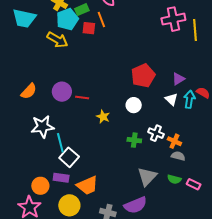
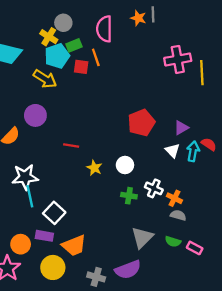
purple circle: (62, 92) -> (35, 115), moved
white circle: (134, 105) -> (125, 165), moved
cyan line: (60, 143) -> (30, 196), moved

